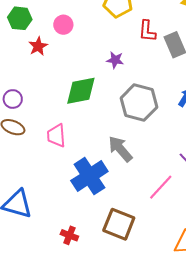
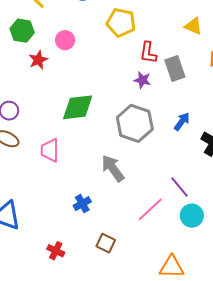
purple star: (115, 60) -> (142, 80), moved
blue cross: (89, 176) -> (82, 204), moved, size x0.5
brown square: (119, 224) -> (106, 243), size x0.6

